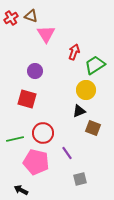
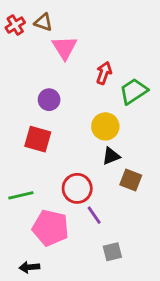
yellow circle: (86, 90) -> (105, 126), moved
red circle: (43, 133) -> (77, 188), moved
black arrow: (21, 190) -> (29, 267), turned -32

